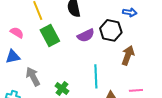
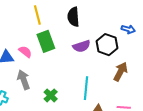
pink semicircle: (17, 33) -> (25, 52), moved

